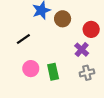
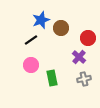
black line: (23, 39) -> (31, 40), moved
pink circle: (31, 69) -> (31, 65), moved

